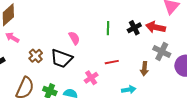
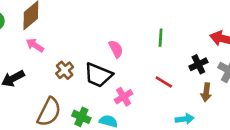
black cross: (134, 28) -> (198, 64), moved
red line: (112, 62) -> (164, 82), turned 40
pink cross: (91, 78) -> (124, 97), moved

